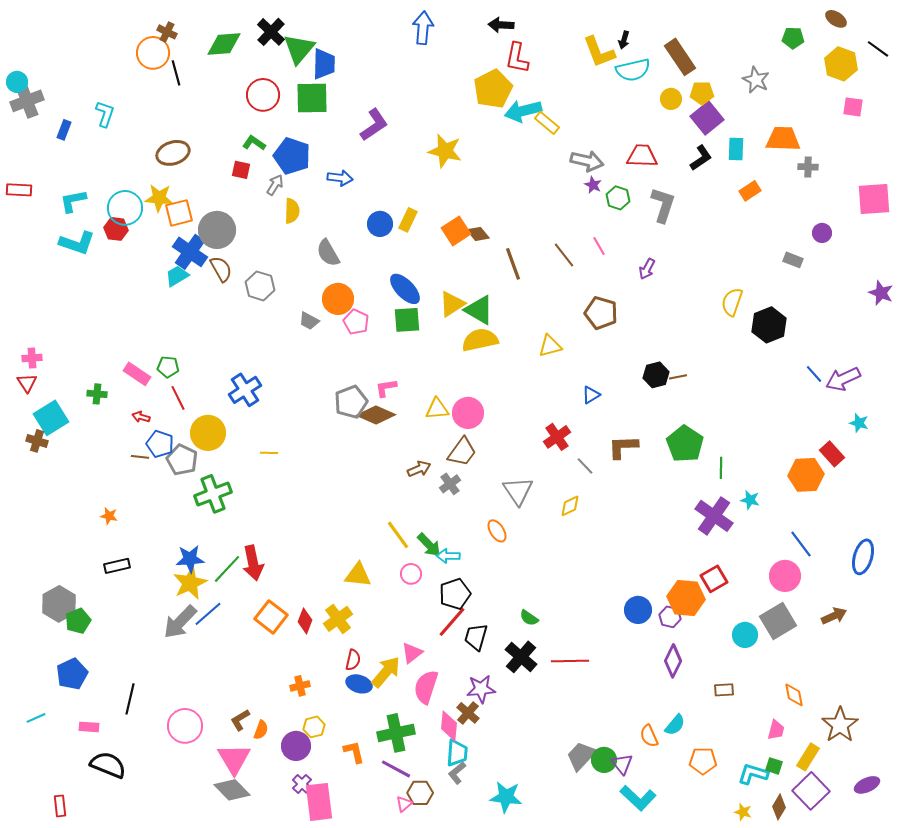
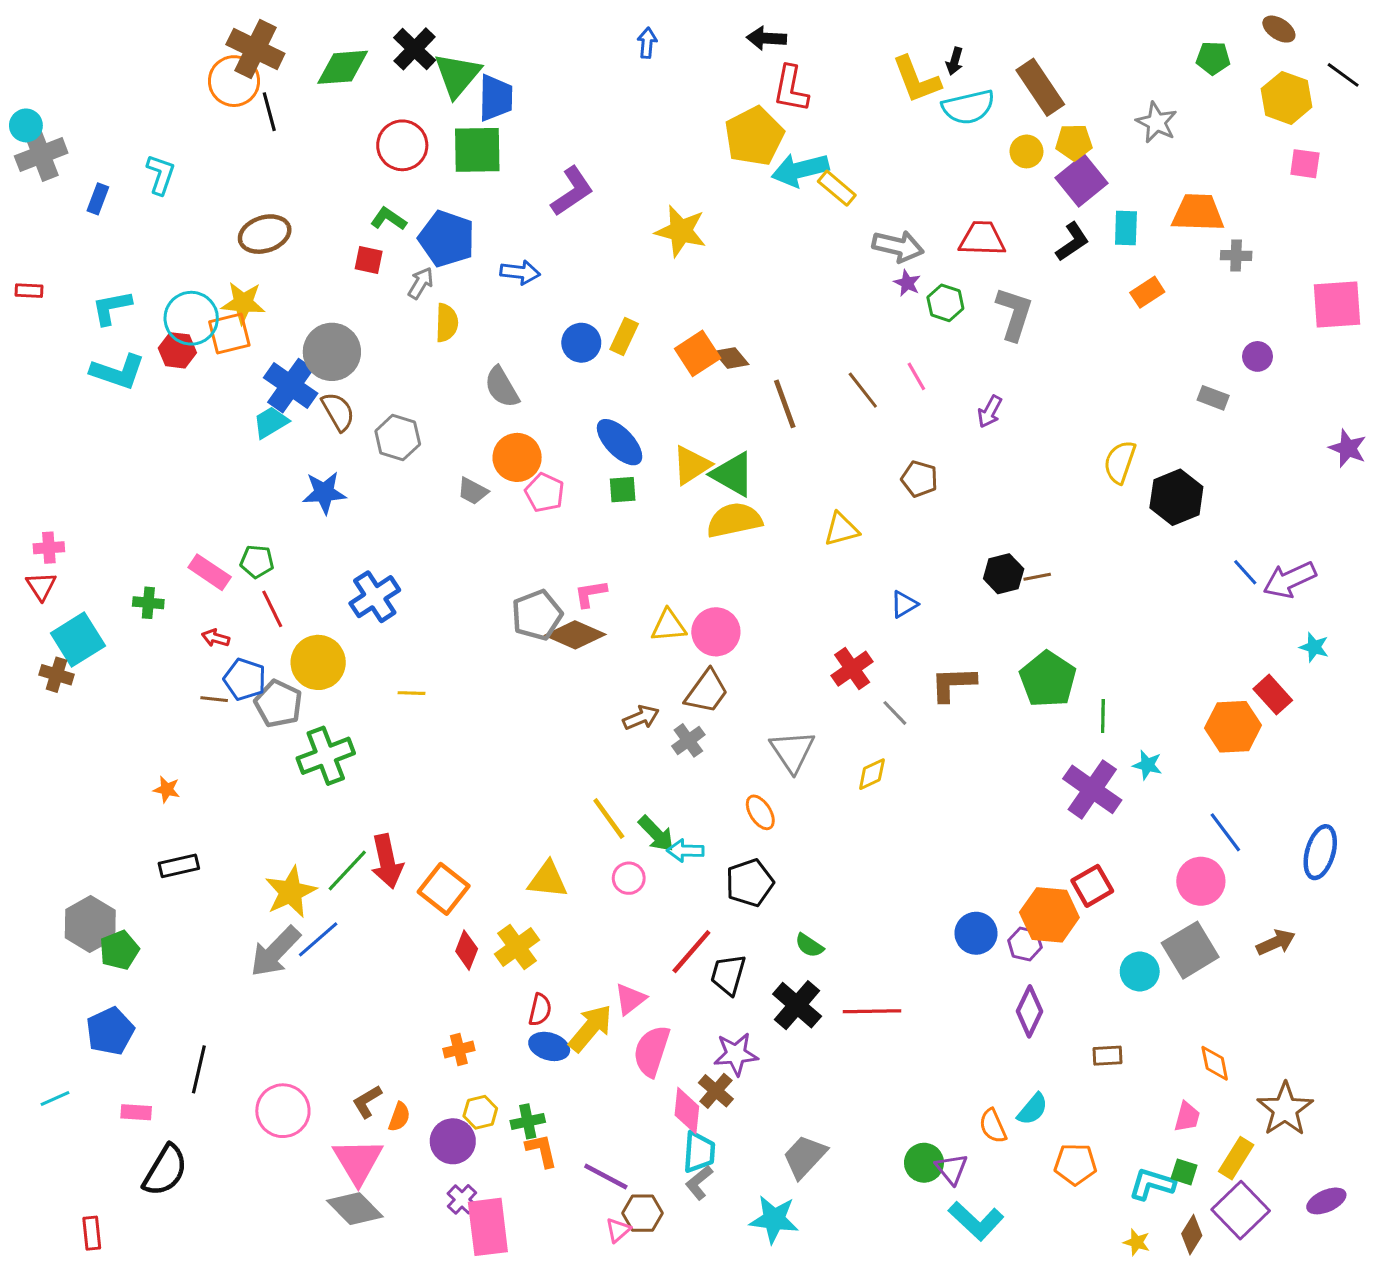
blue arrow: (423, 28) -> (647, 43), size x0.6
brown cross: (167, 32) -> (255, 49), size x1.8
red rectangle: (19, 190) -> (29, 291), size x0.7
orange square: (179, 213) -> (229, 334), moved
brown pentagon: (601, 313) -> (919, 479), size x0.7
green square: (407, 320) -> (623, 490), size x0.7
blue star: (190, 559) -> (324, 493), moved
black pentagon: (455, 594) -> (750, 883), moved
orange square: (271, 617) -> (444, 889), moved
green cross: (396, 733) -> (528, 1121), moved, size x0.6
gray trapezoid: (581, 756) -> (805, 1157), moved
black semicircle: (108, 765) -> (165, 1170), turned 99

